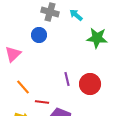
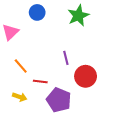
green star: (97, 38) -> (78, 16), moved, turned -30
red circle: (90, 84) -> (86, 76), moved

